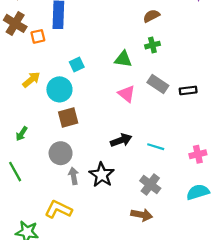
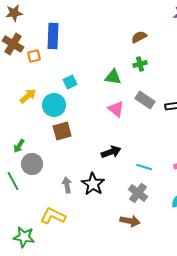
cyan line: (156, 147) -> (144, 167), moved
gray circle: (61, 153) -> (32, 164), moved

